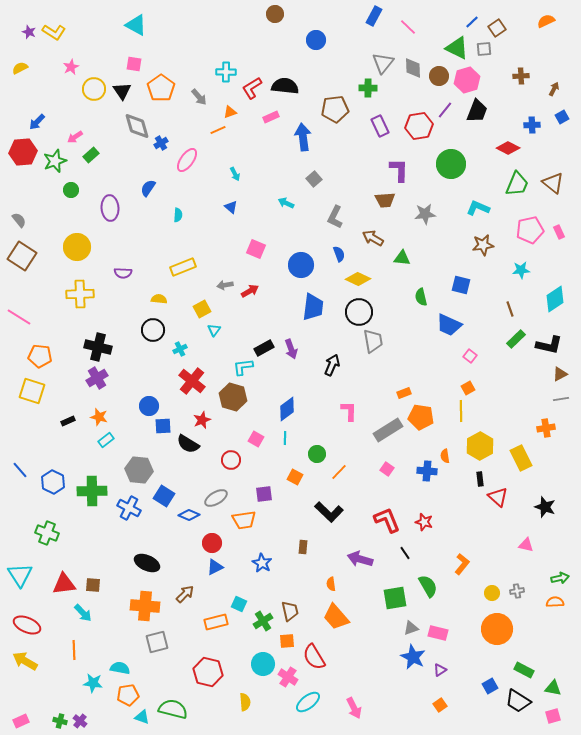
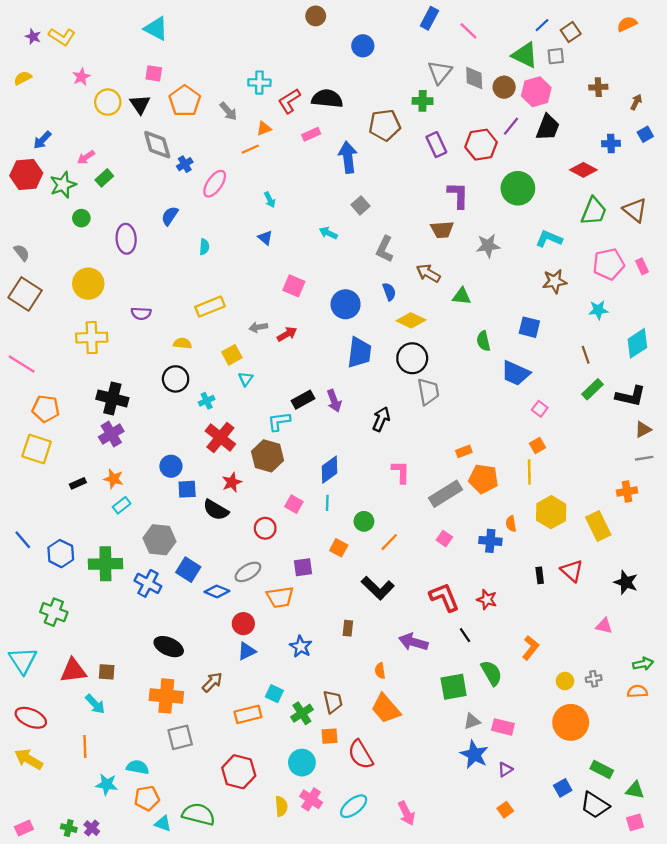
black rectangle: (480, 479) -> (540, 575), moved
pink cross: (288, 677) -> (311, 799), moved

